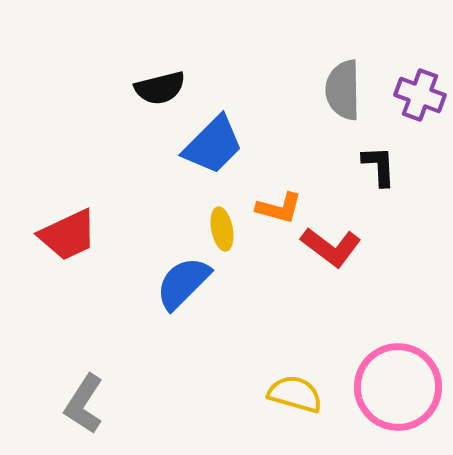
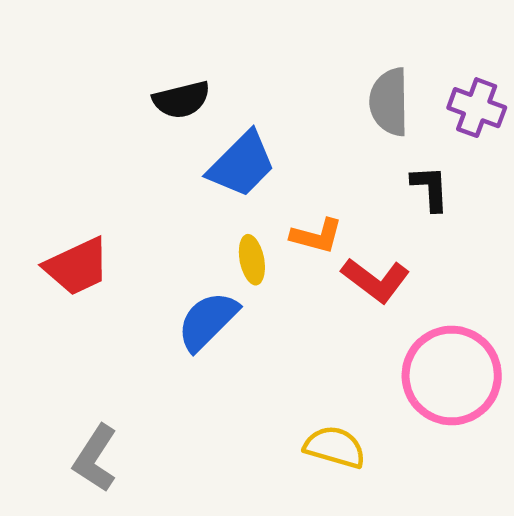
pink circle: (398, 387) -> (452, 375), moved

